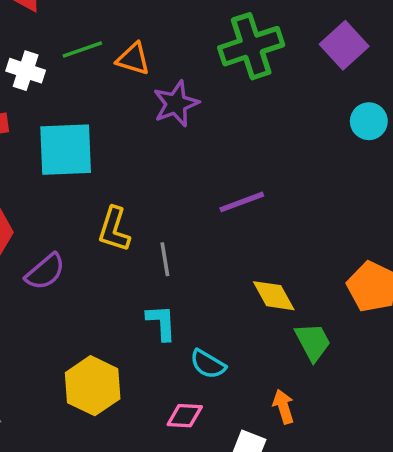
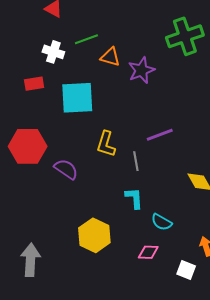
orange triangle: (133, 59) -> (110, 57), moved
purple line: (242, 202) -> (160, 135), moved
purple semicircle: (45, 272) -> (66, 169), turned -105

